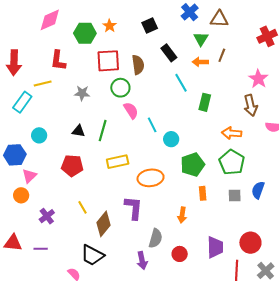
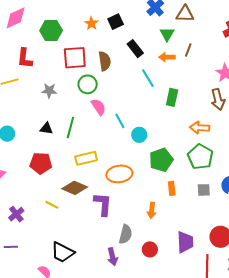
orange star: (110, 26) -> (91, 23), moved
yellow line: (82, 207) -> (52, 205), turned -32
brown diamond: (103, 224) -> (75, 188), moved, turned 75

